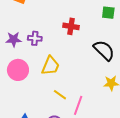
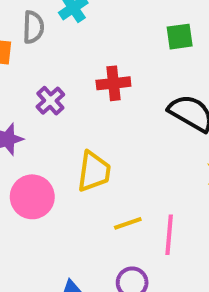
purple cross: (35, 38) -> (50, 101), moved, turned -32
yellow line: (60, 95) -> (128, 223), turned -40

